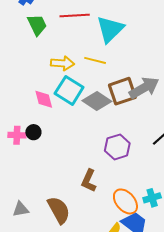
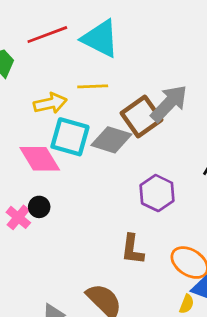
cyan triangle: (110, 29) -> (100, 39), turned -32
pink diamond: (44, 99) -> (40, 159), size x1.4
pink cross: (17, 135) -> (18, 217), turned -36

